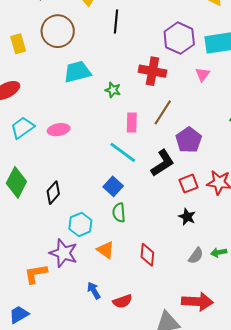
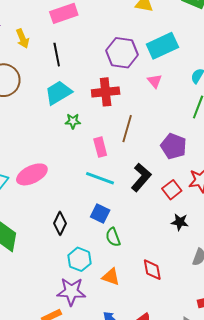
cyan trapezoid: (77, 72) -> (58, 93), moved
pink ellipse: (59, 130) -> (32, 174), size x1.4
purple pentagon: (189, 140) -> (174, 146), moved
black diamond: (53, 193) -> (60, 223), moved

